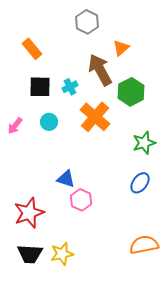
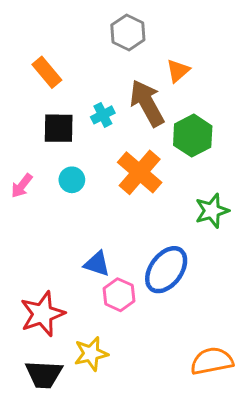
cyan cross: (70, 87) -> (103, 115), moved
blue ellipse: (140, 183) -> (166, 270), moved, size x1.5
yellow star: (62, 254) -> (91, 354), moved

